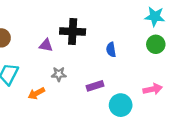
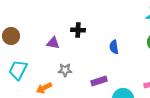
black cross: (73, 31) -> (78, 30), size x0.6

